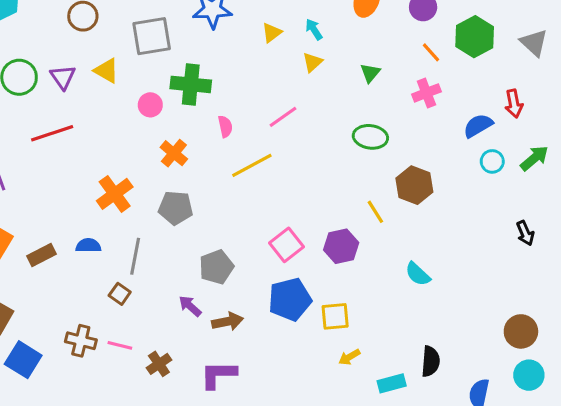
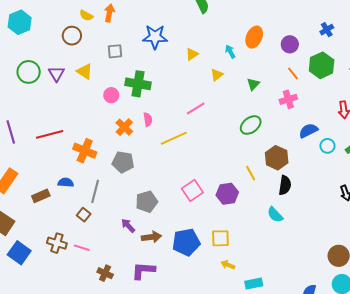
cyan arrow: (314, 29) -> (230, 52), moved
gray square: (152, 36) -> (115, 51), size x0.6
pink semicircle: (225, 126) -> (148, 120), moved
blue semicircle: (478, 126) -> (308, 131), moved
red line: (52, 133) -> (50, 134), moved
green ellipse: (370, 137) -> (251, 125), turned -50
orange cross: (115, 194) -> (85, 151), turned -35
brown rectangle: (42, 255) -> (41, 196), moved
blue pentagon: (290, 299) -> (186, 242), moved
yellow arrow: (349, 357) -> (228, 265), turned 48
black semicircle: (431, 361) -> (285, 185), moved
brown cross: (159, 364) -> (105, 273), moved, turned -35

